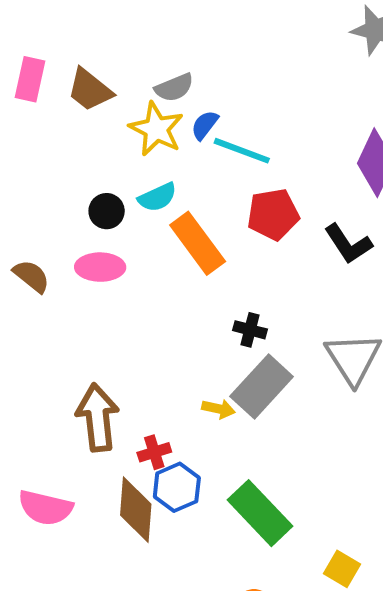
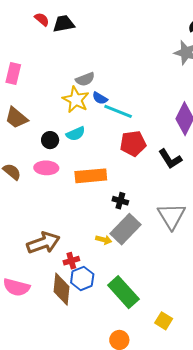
brown trapezoid: (90, 90) -> (16, 118), moved
blue semicircle: (205, 125) -> (100, 98), turned -98
orange rectangle: (198, 243) -> (91, 176), moved, turned -60
brown arrow: (98, 418) -> (43, 243), turned 76

